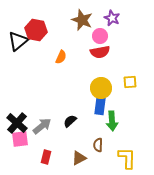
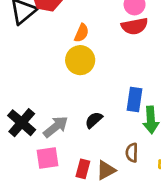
yellow circle: (101, 88) -> (80, 60), moved
pink square: (20, 139) -> (48, 158), moved
red rectangle: (46, 157) -> (83, 169), moved

